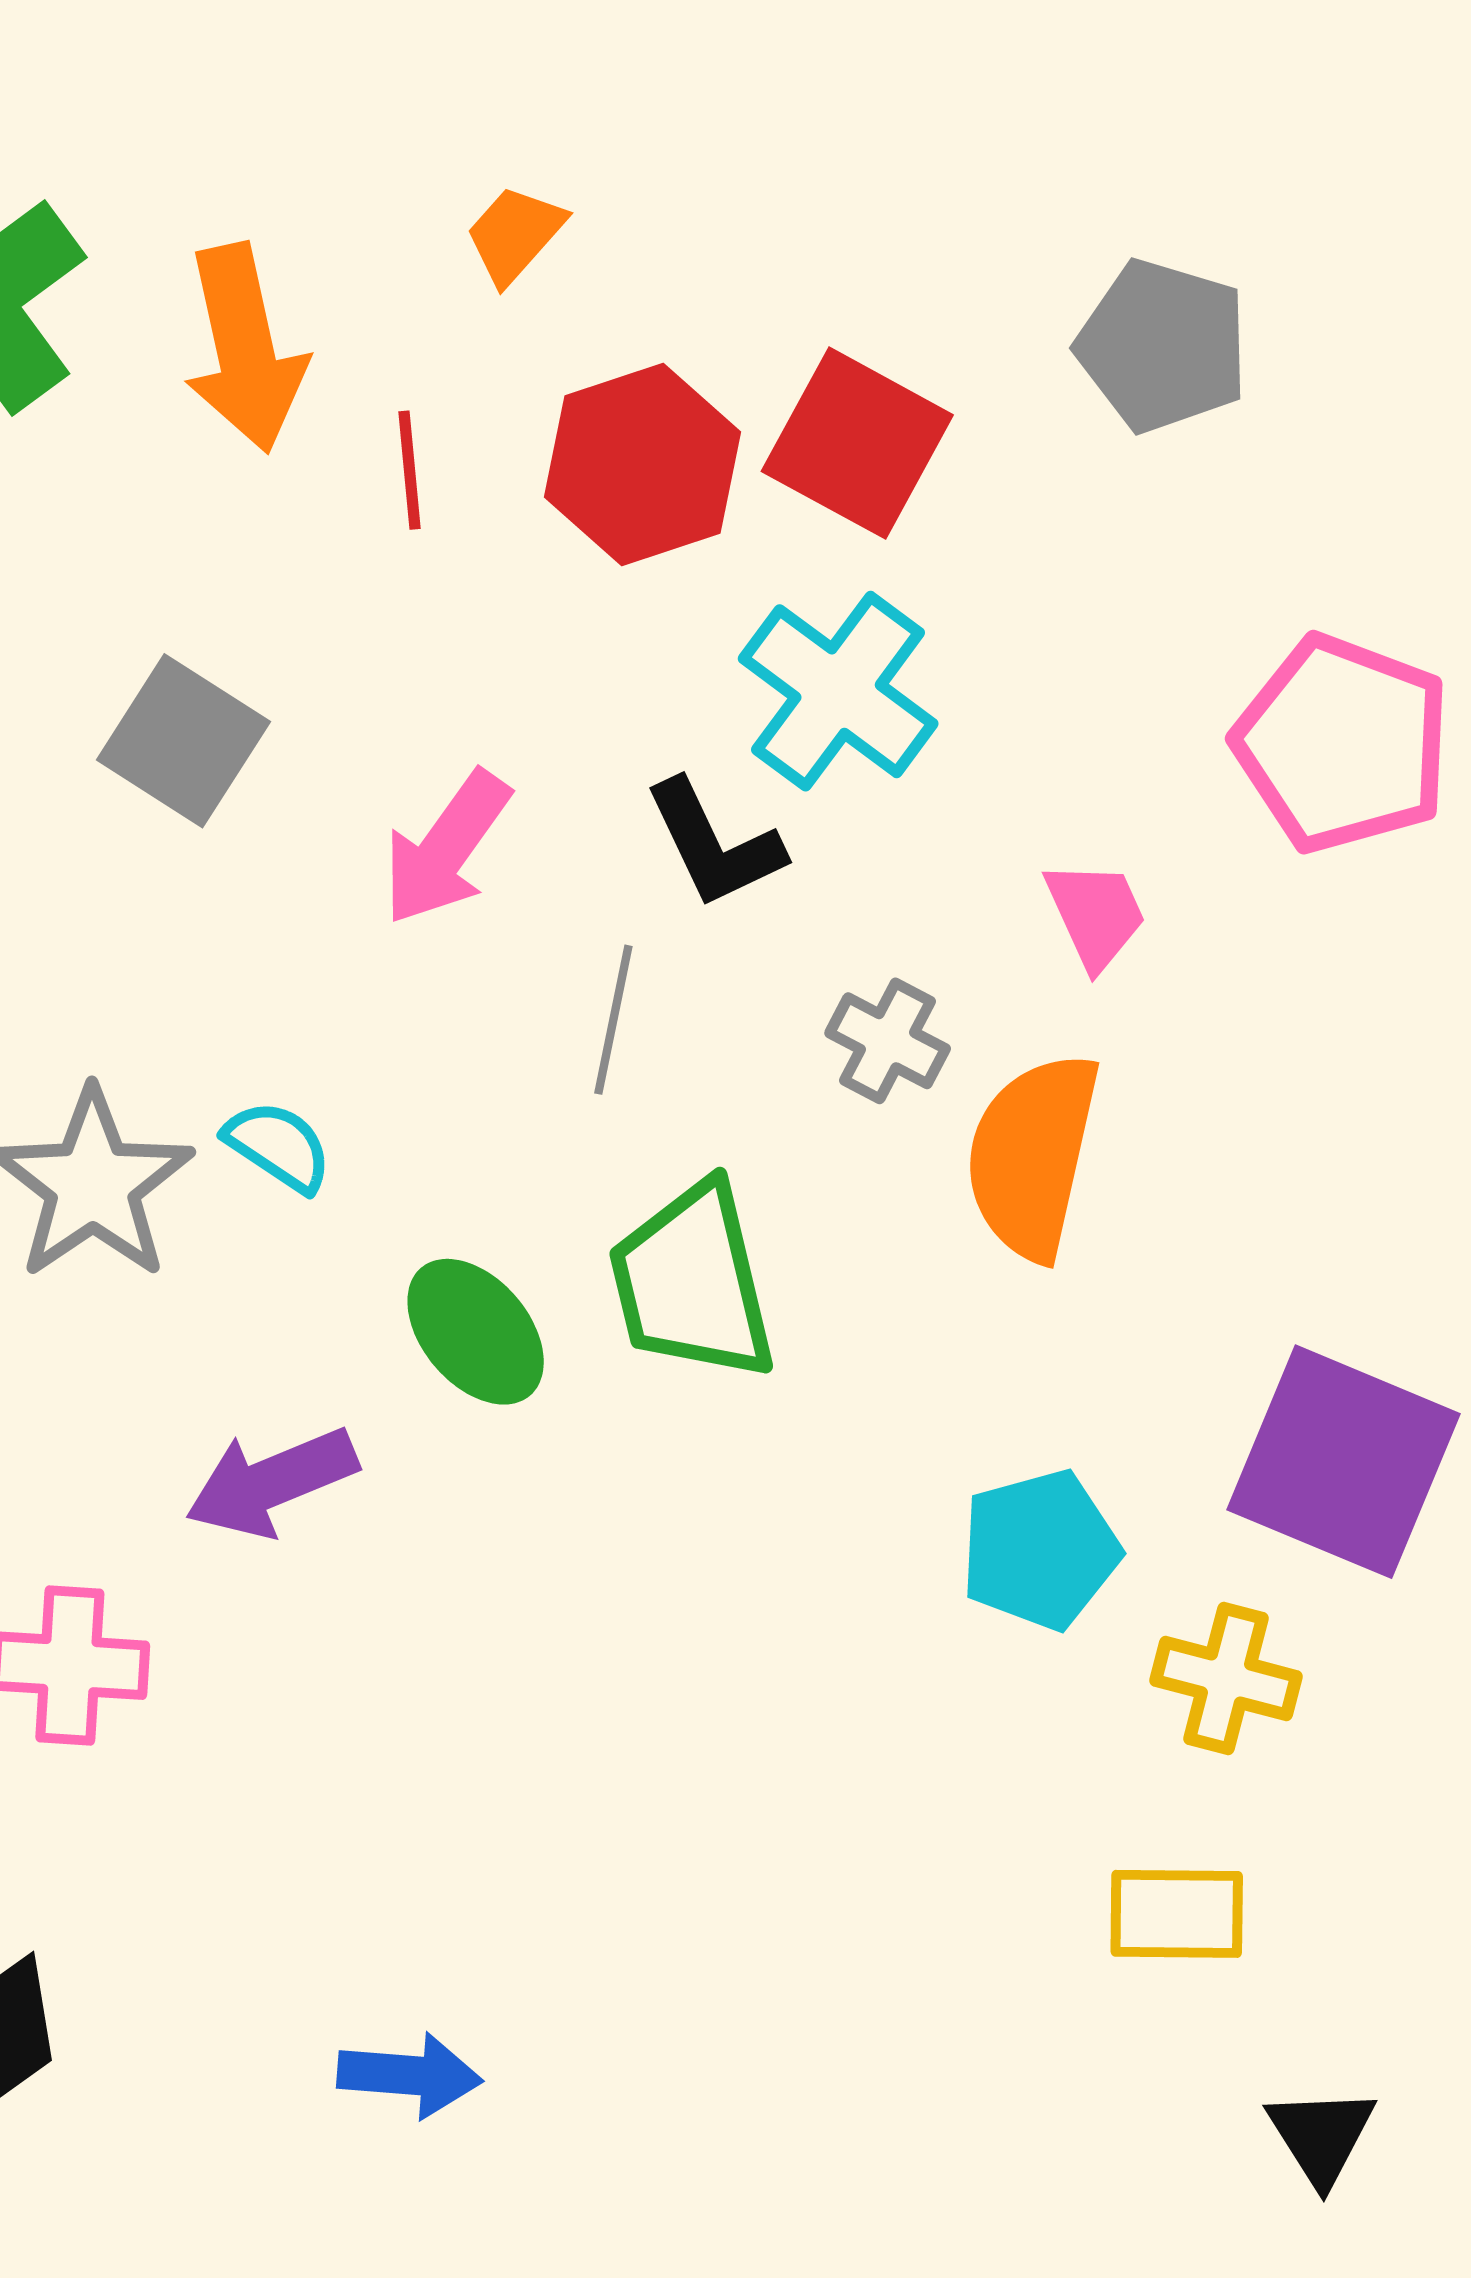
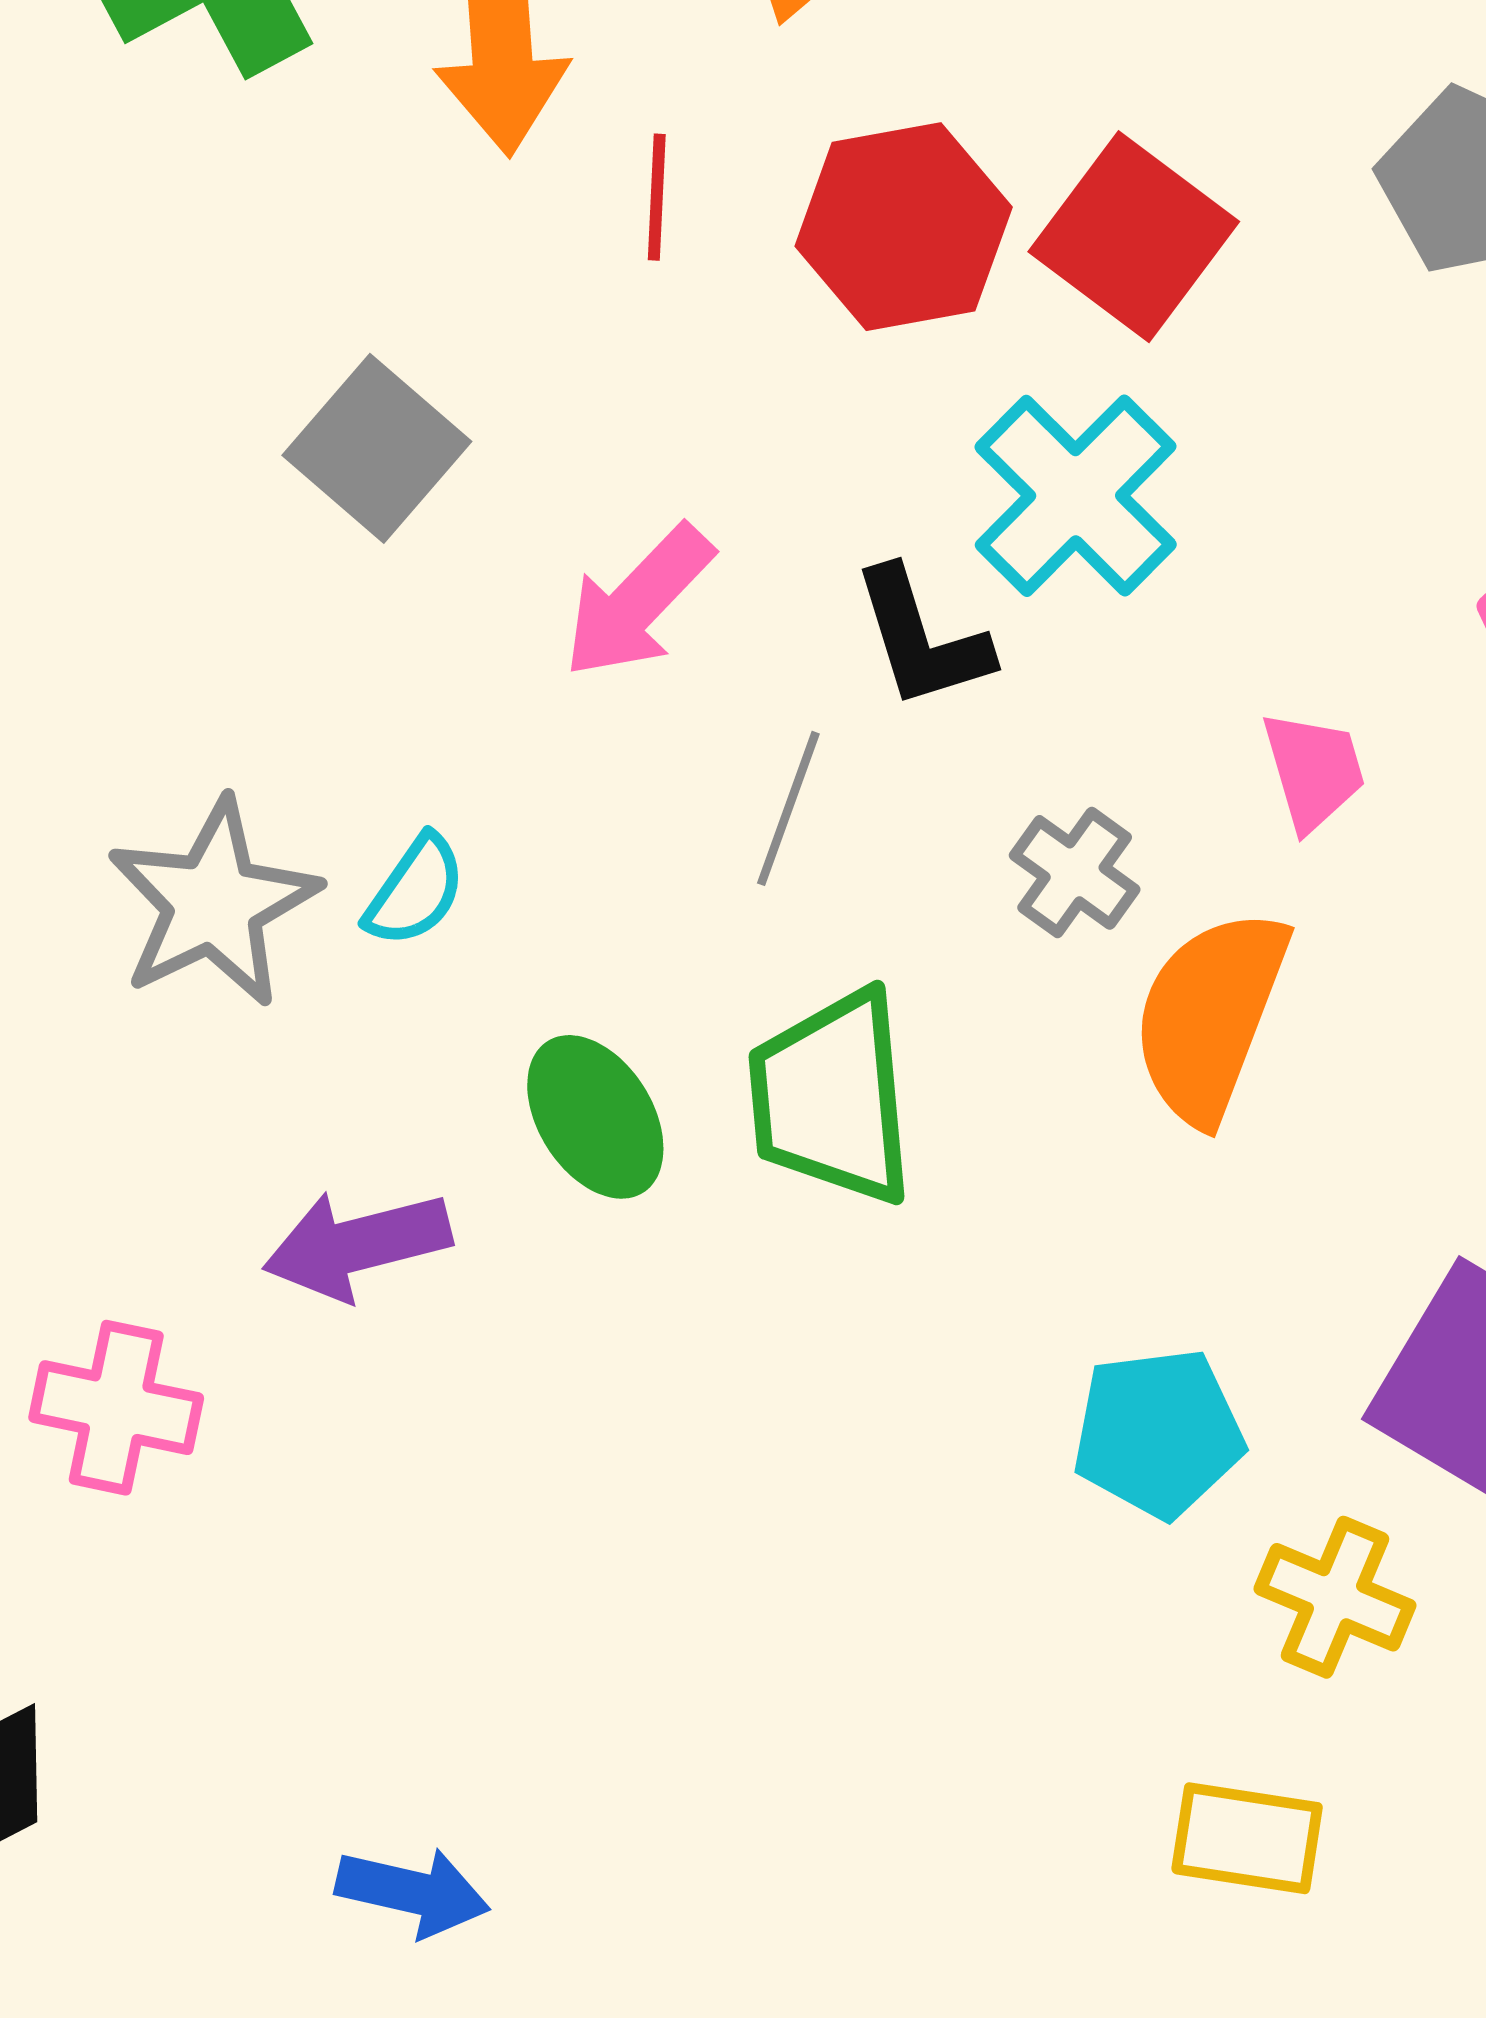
cyan semicircle: (278, 1146) -> (415, 891), turned 83

